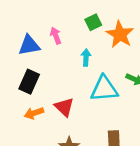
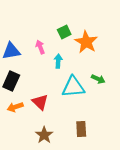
pink arrow: (56, 36) -> (40, 47), moved

